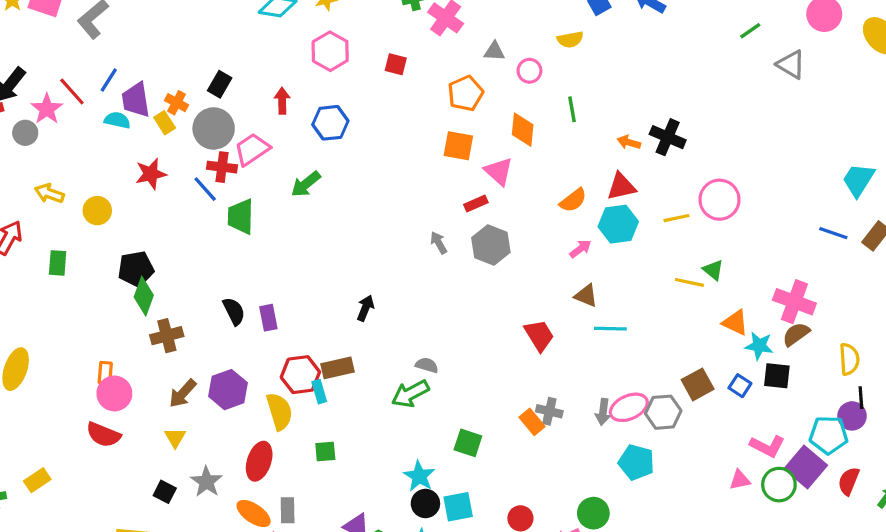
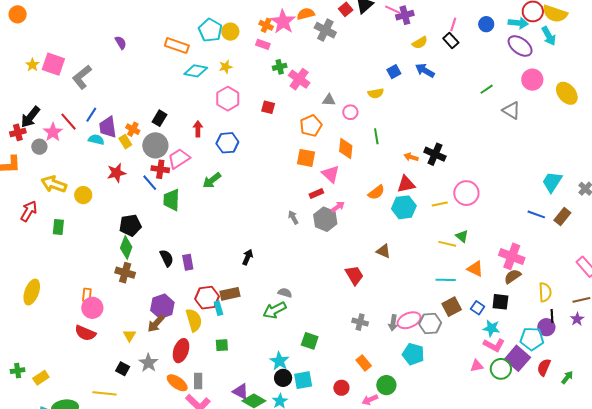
yellow arrow: (49, 193) -> (54, 184), size x1.4
pink arrow: (580, 249) -> (338, 207), moved
black pentagon: (136, 269) -> (130, 225), moved
green diamond: (144, 296) -> (126, 248), moved
cyan line: (610, 329) -> (446, 280), moved
brown cross: (167, 336) -> (125, 273), turned 30
cyan star: (759, 346) -> (491, 328), moved
brown arrow: (183, 393) -> (156, 324), moved
orange rectangle: (532, 422) -> (364, 363), moved
yellow rectangle: (37, 480) -> (41, 378), moved

